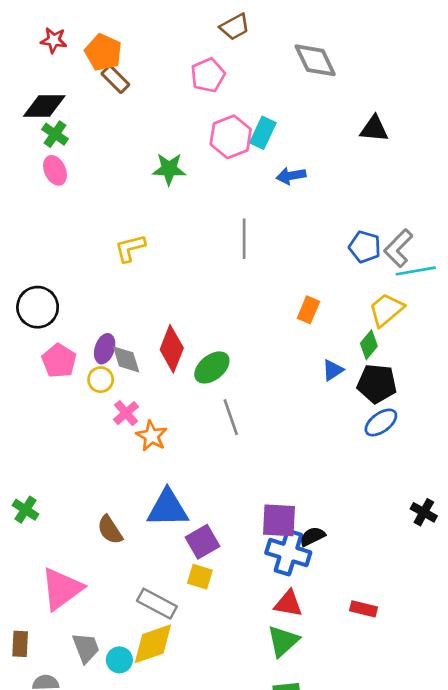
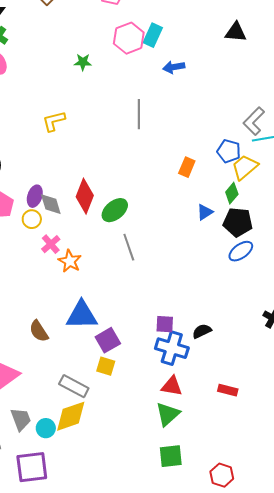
green star: (169, 169) -> (83, 62), size x0.7
blue pentagon: (365, 247) -> (229, 151), moved
purple square: (279, 520) -> (165, 324), size x0.7
black semicircle: (313, 536) -> (202, 331), moved

